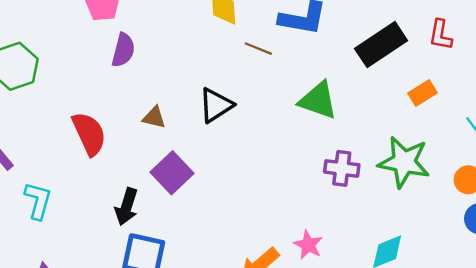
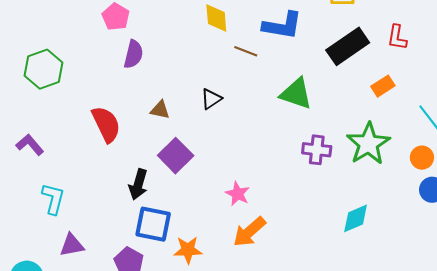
black triangle: (216, 105) -> (211, 99), size x0.7
green star: (404, 162) -> (368, 144), turned 30
cyan L-shape: (38, 201) -> (53, 199), moved
pink star: (308, 245) -> (238, 194), moved

